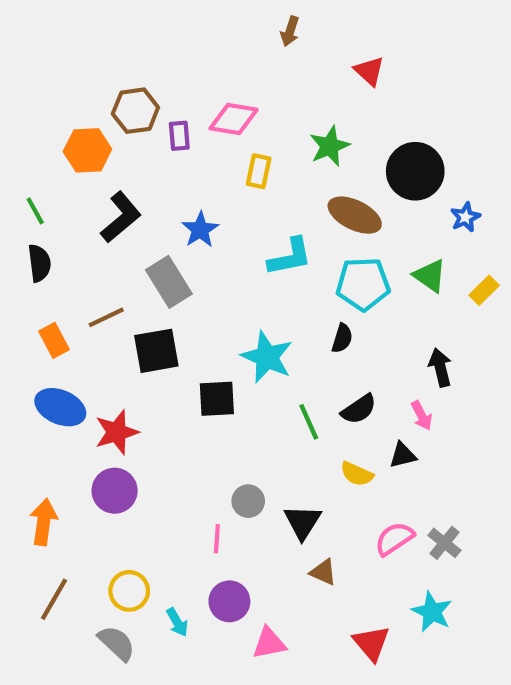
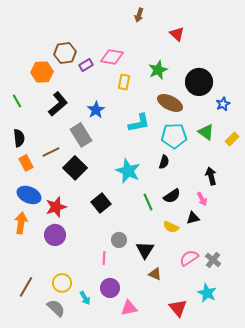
purple rectangle: (179, 136) -> (86, 65), turned 64
black semicircle: (39, 263) -> (19, 138), moved
black square: (156, 351) -> (75, 168), turned -35
black square: (217, 399) -> (101, 203), moved, turned -36
orange arrow: (44, 522) -> (21, 223), moved

